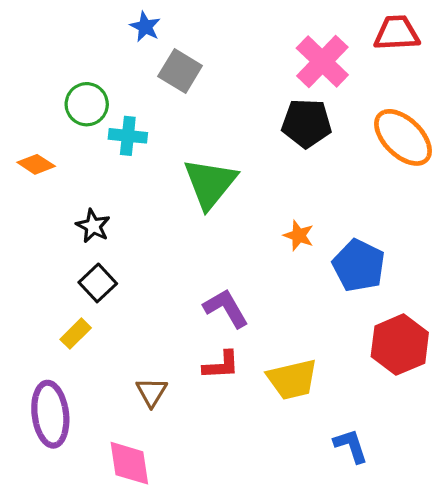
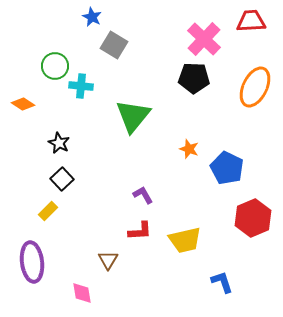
orange ellipse: (403, 137) -> (255, 87), turned 72
purple L-shape: (226, 308) -> (143, 195), size x0.7
brown triangle: (152, 392) -> (108, 260), moved
pink diamond: (129, 463) -> (82, 293), size x0.7

